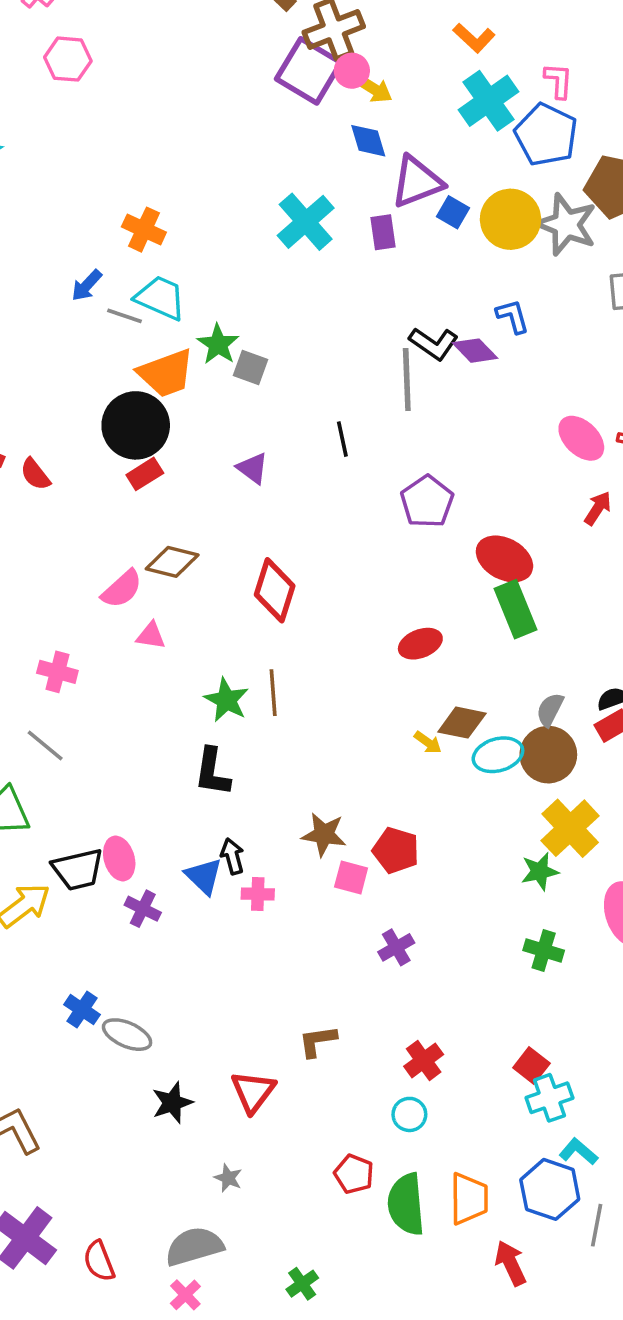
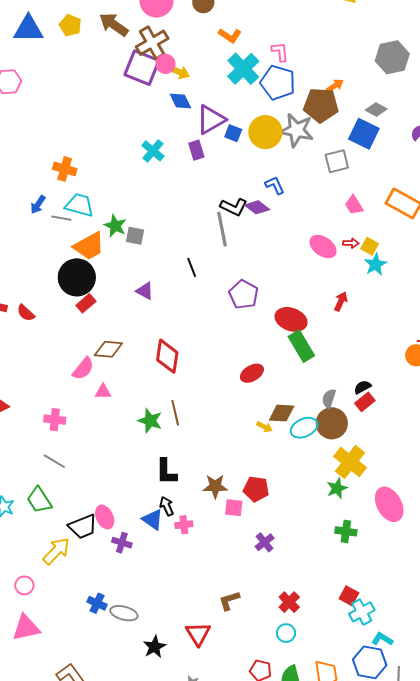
cyan cross: (306, 222) -> (153, 151), size x0.7
red arrow: (598, 508) -> (341, 301), moved
black L-shape: (212, 772) -> (166, 472), moved

